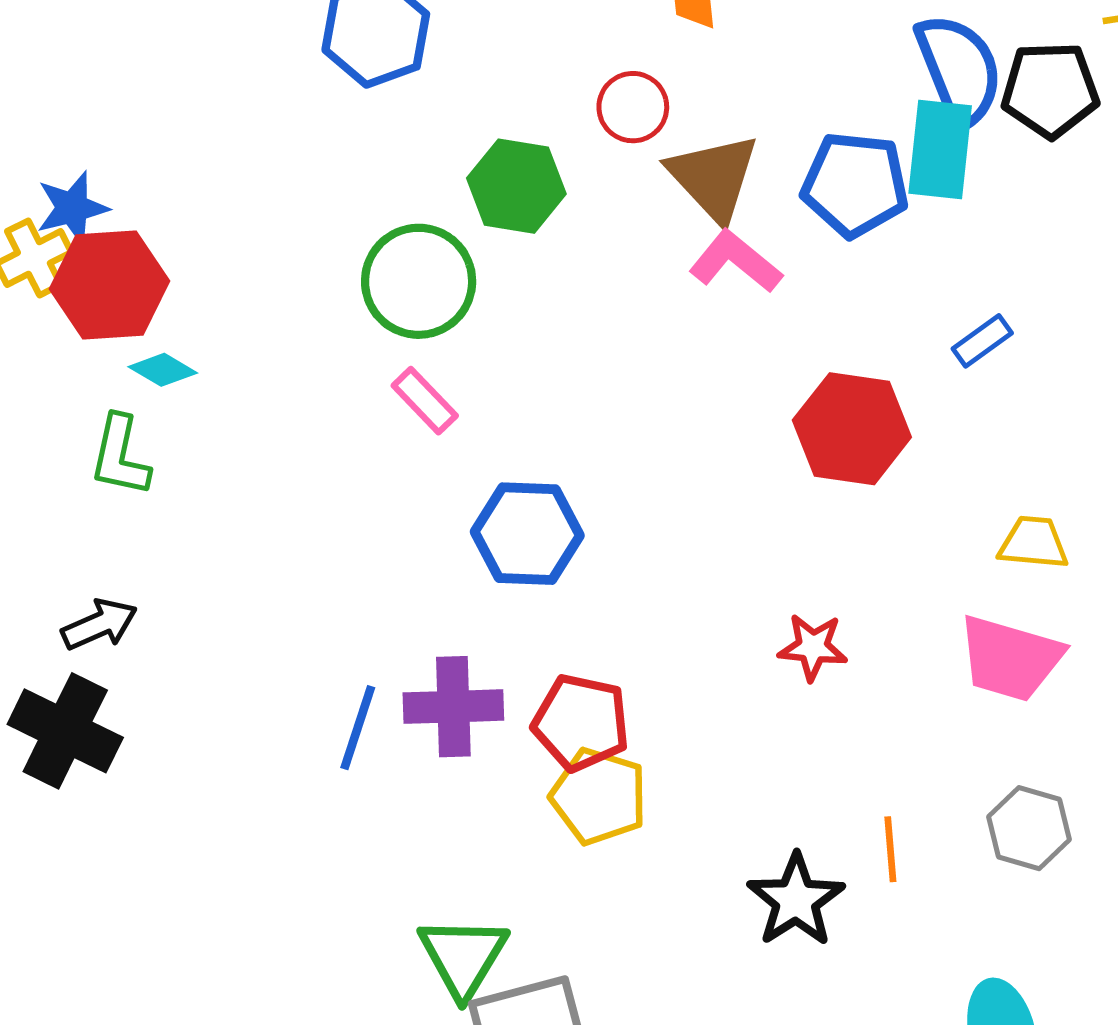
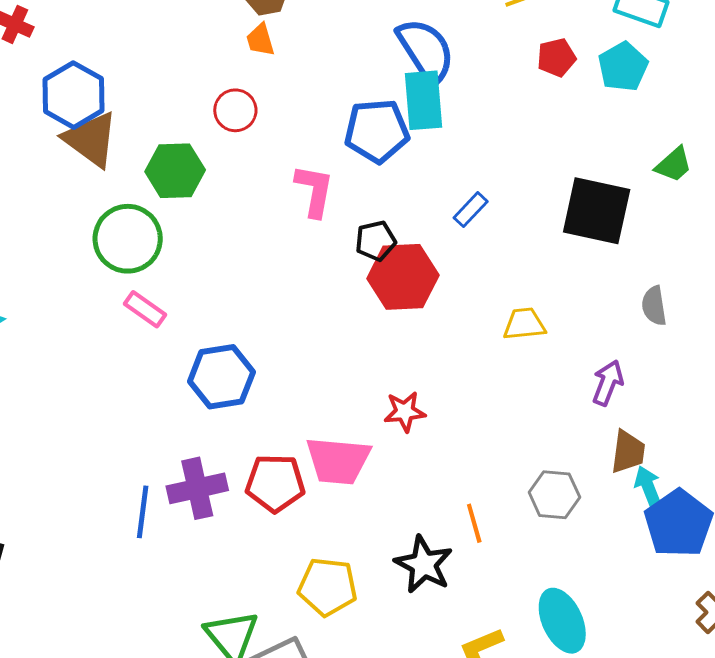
black pentagon: (1050, 90) -> (376, 241), moved, size x0.7
brown triangle: (714, 177) -> (91, 139), moved
pink L-shape: (735, 262) -> (314, 191), turned 72
pink trapezoid: (1010, 658) -> (338, 461), moved
yellow pentagon: (599, 796) -> (328, 587), moved

